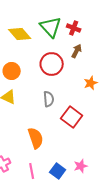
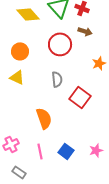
brown arrow: (77, 51) -> (85, 31), turned 80
pink star: (81, 166) -> (96, 150), moved

